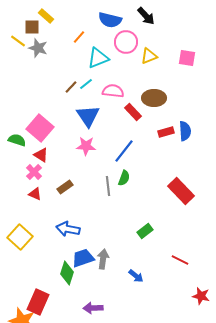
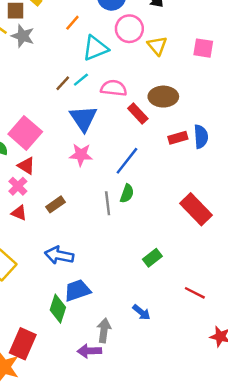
yellow triangle: (149, 56) -> (157, 46), turned -48
gray arrow: (103, 259) -> (104, 330), moved

